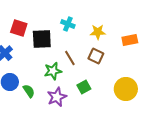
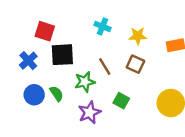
black square: (42, 39) -> (62, 55), moved
green square: (84, 87) -> (121, 101), turned -32
green semicircle: (29, 91) -> (57, 94), moved

